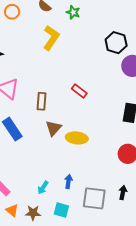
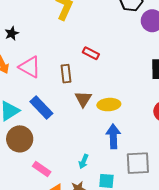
red rectangle: (79, 91) -> (91, 53), moved
blue arrow: (68, 181) -> (113, 136), moved, size x1.6

